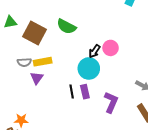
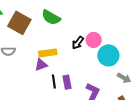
yellow rectangle: (43, 62) -> (48, 53), moved
cyan circle: (89, 68) -> (108, 55), moved
purple triangle: (37, 78) -> (41, 65), moved, turned 32

